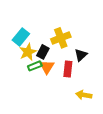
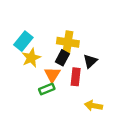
yellow cross: (61, 38) -> (68, 42), turned 30
black rectangle: (43, 52) -> (62, 58), moved
green rectangle: (35, 66) -> (47, 89), moved

